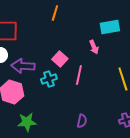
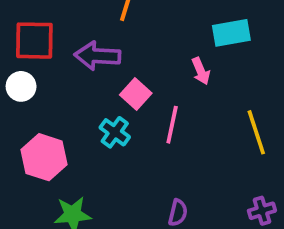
purple arrow: (23, 66) -> (98, 56), moved
cyan cross: (49, 79) -> (115, 132), turned -35

